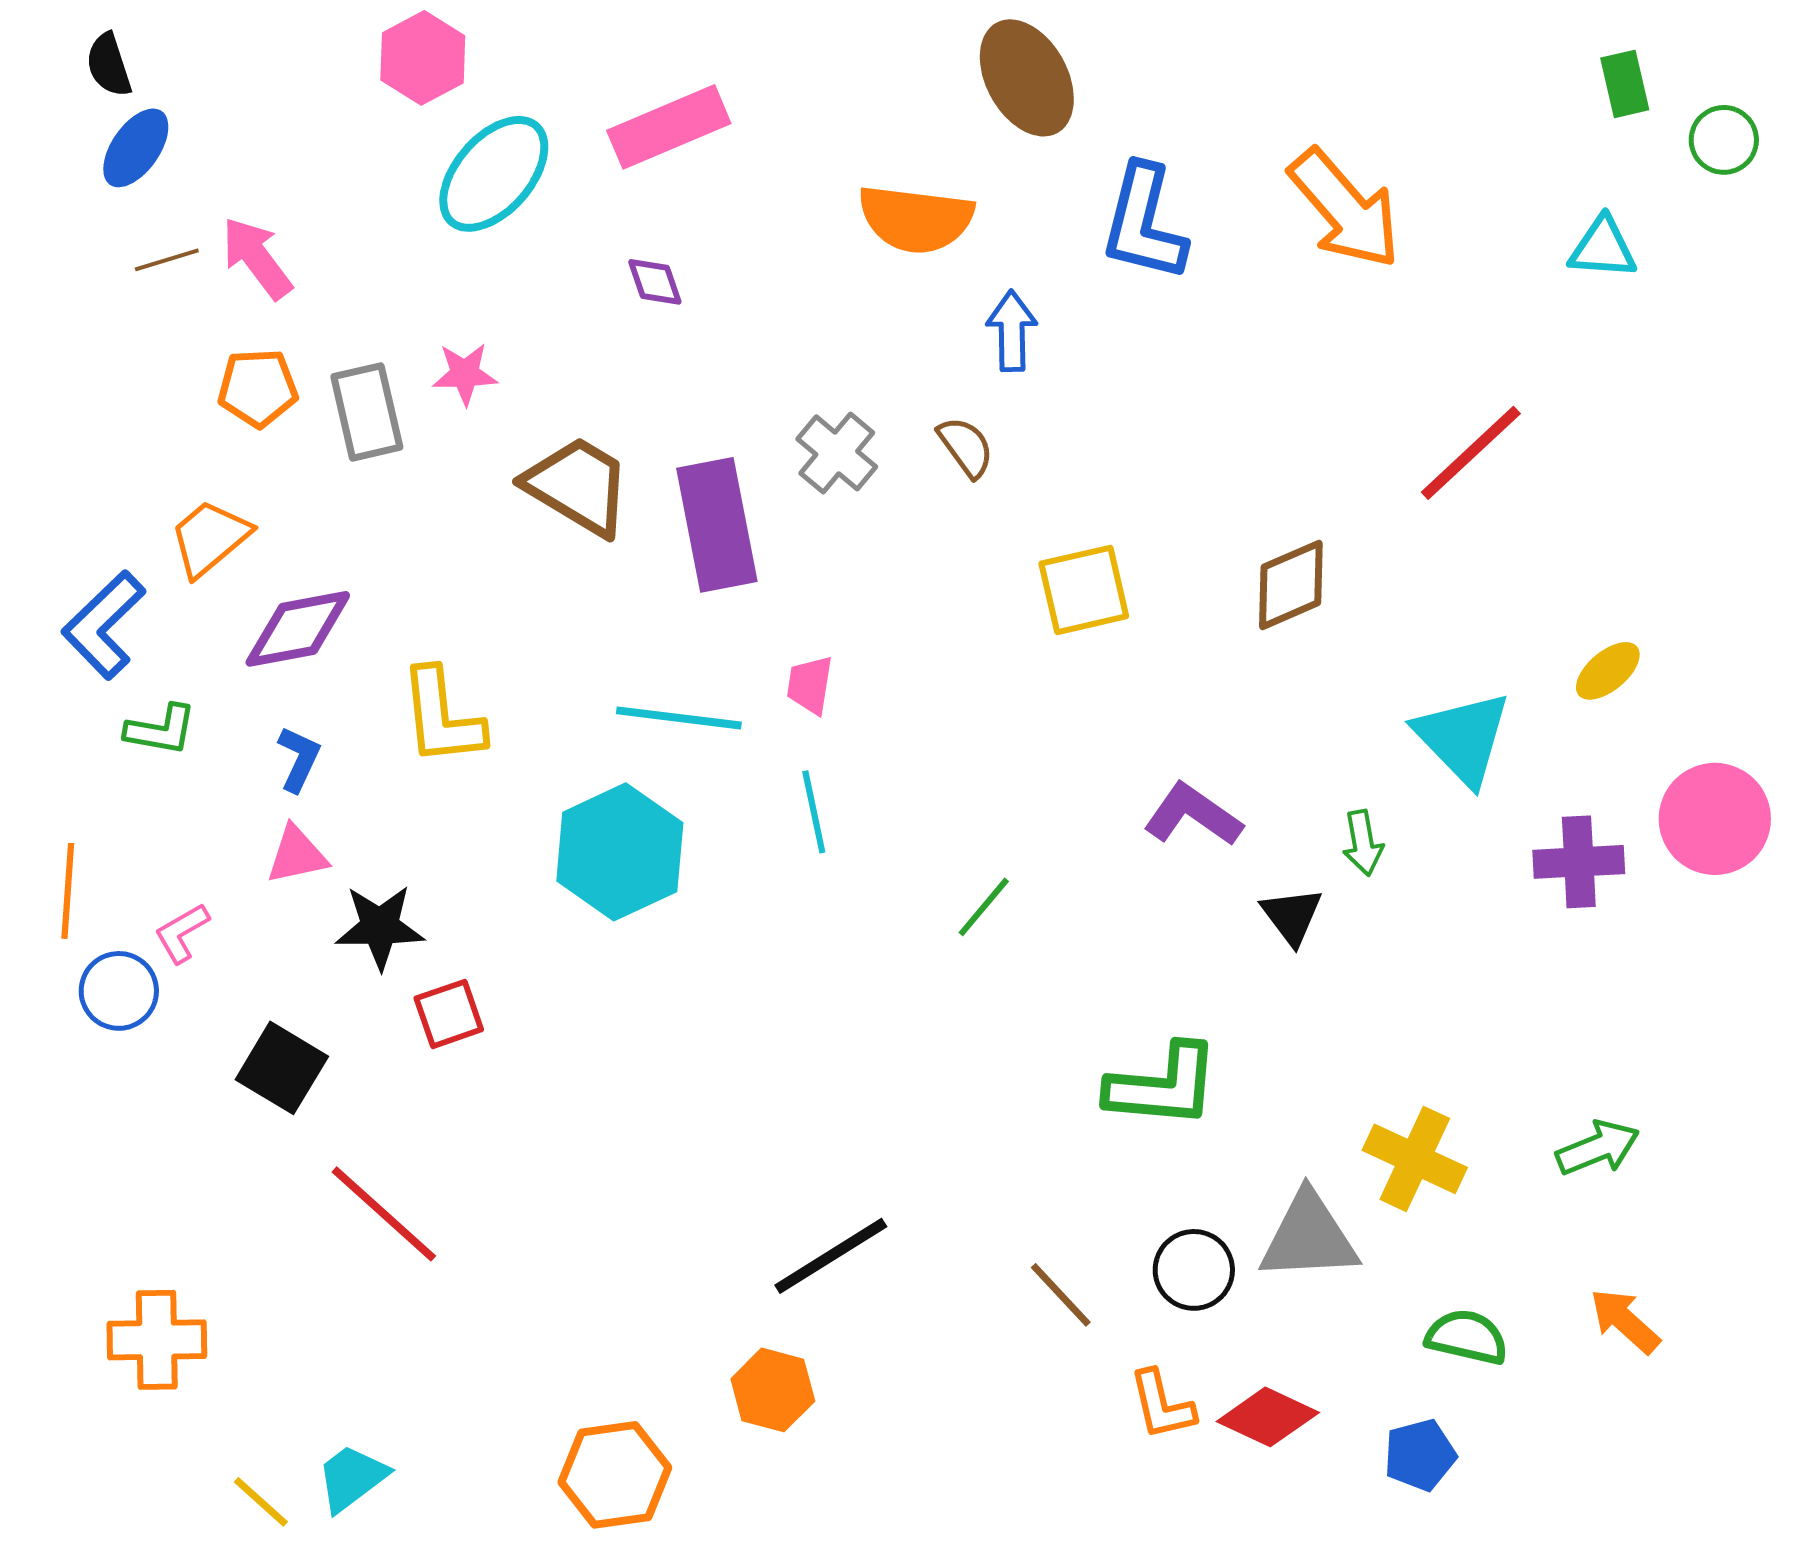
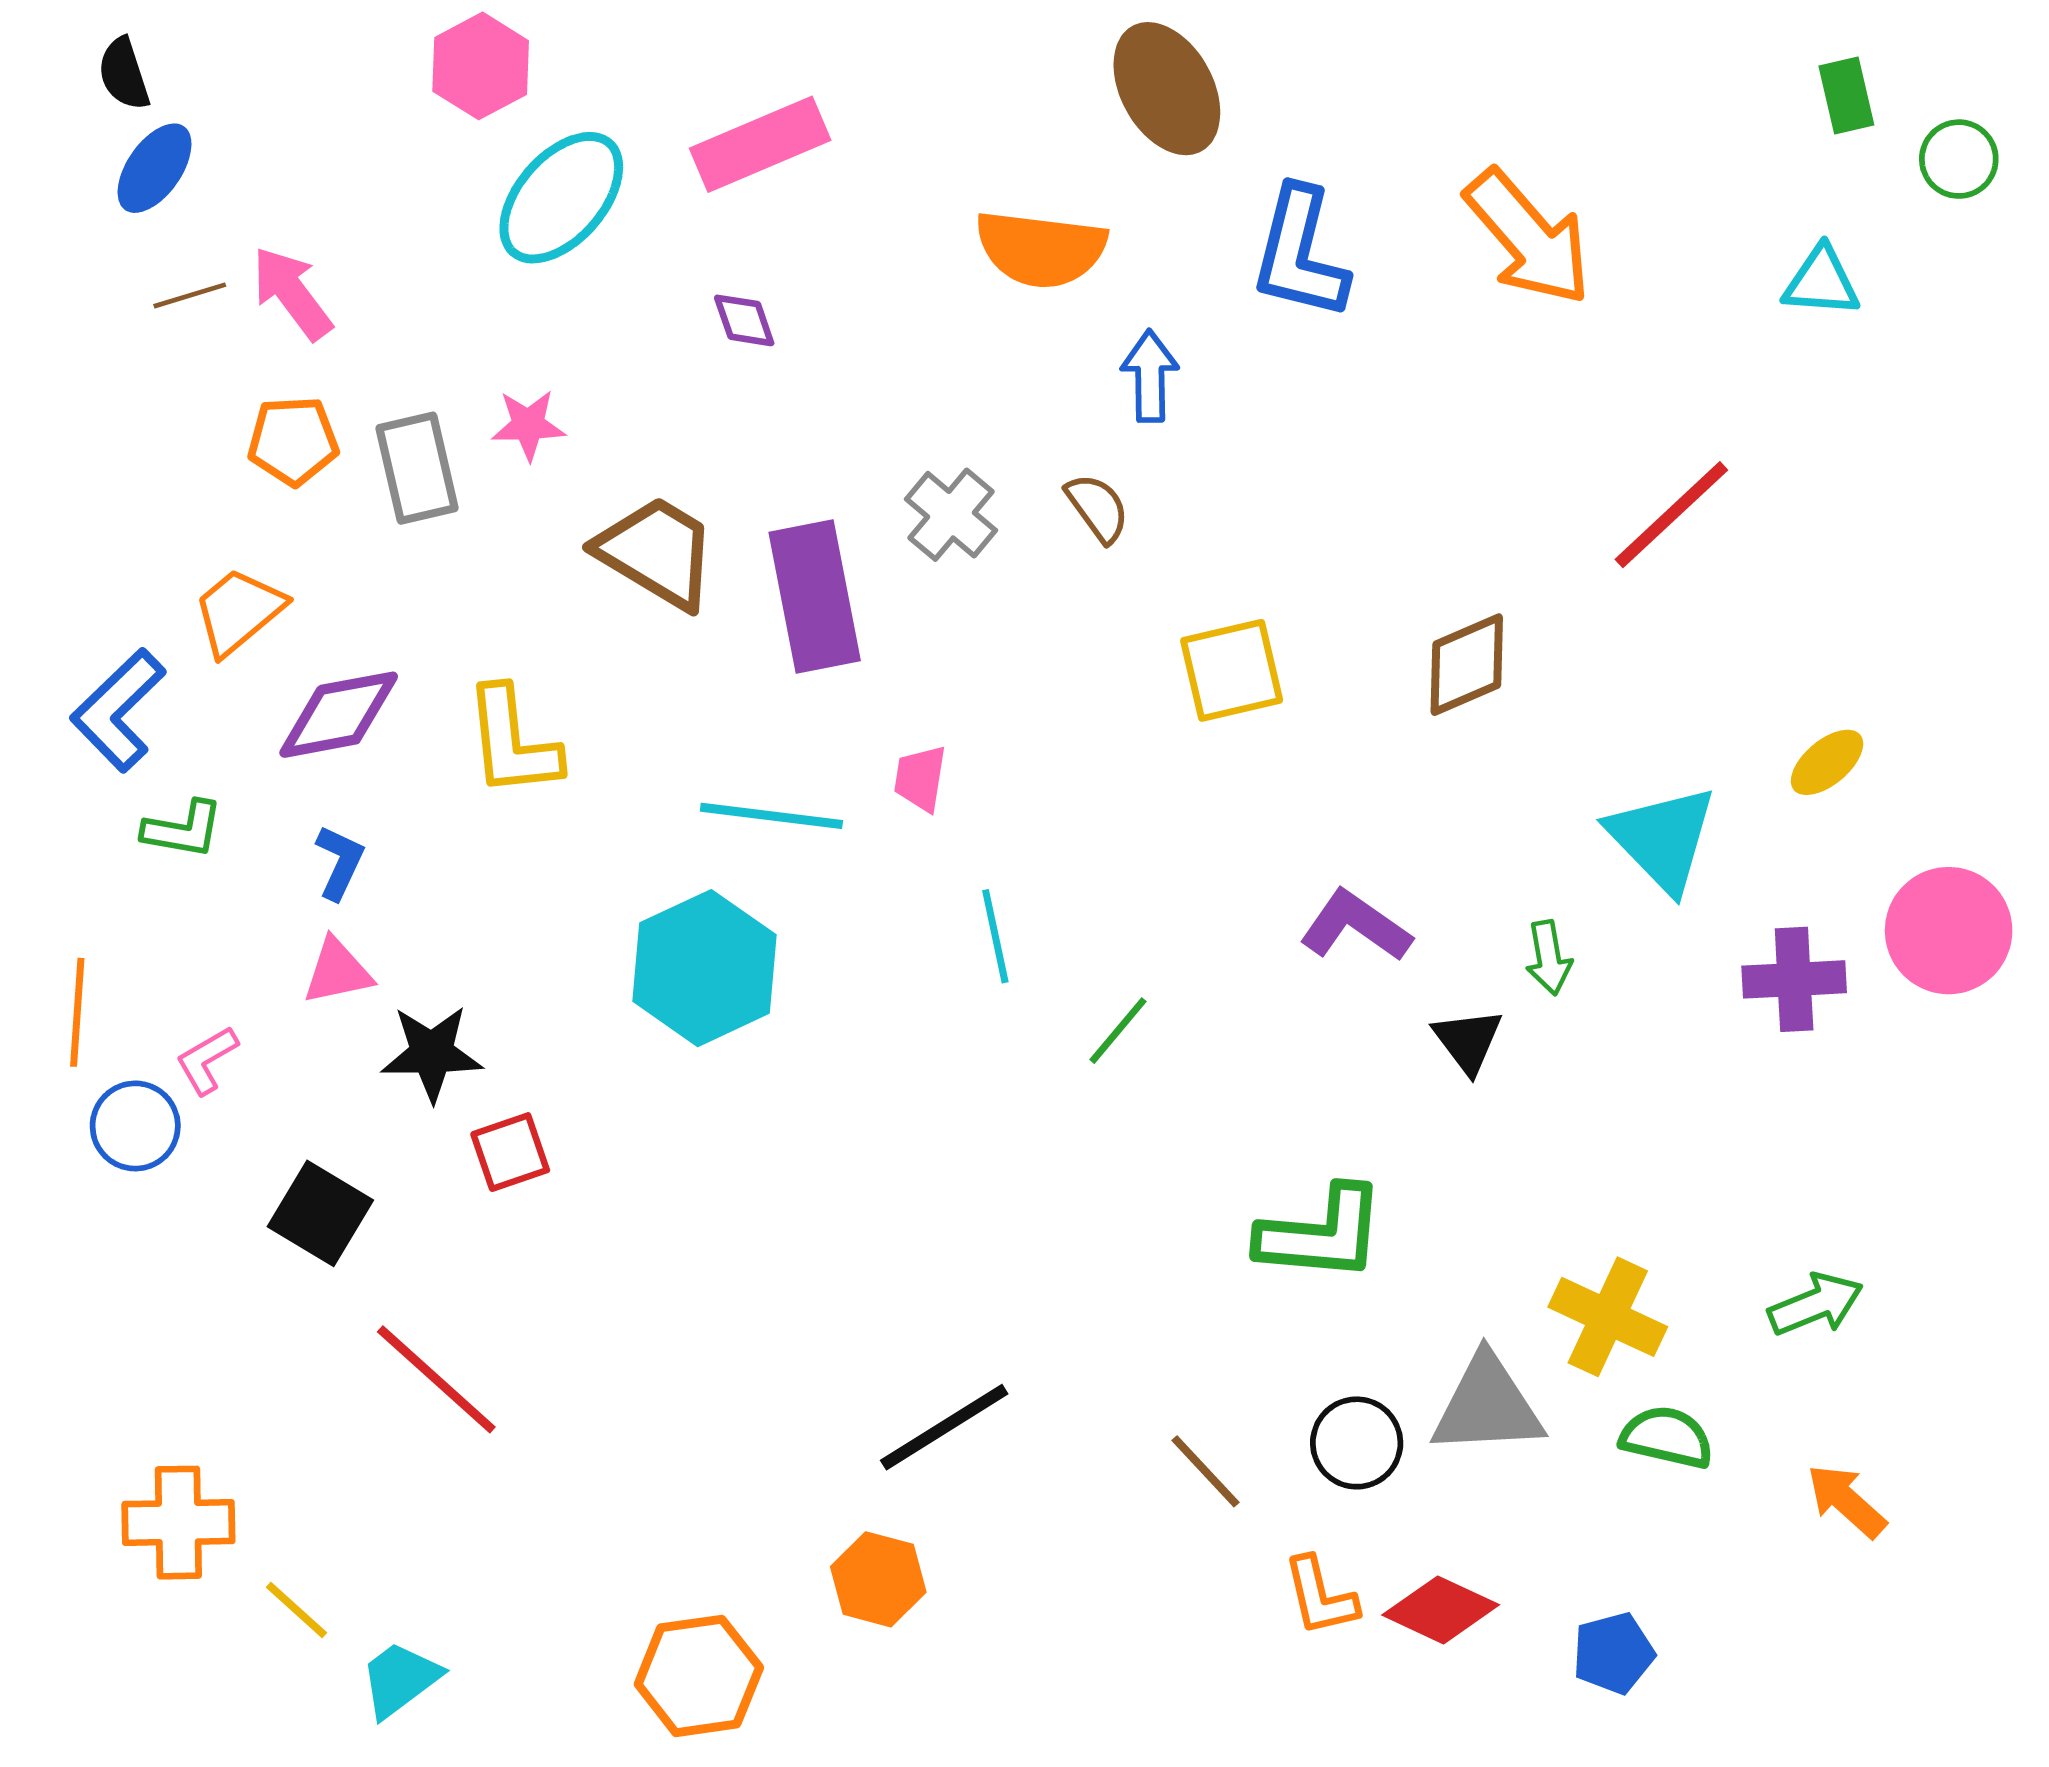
yellow L-shape: (442, 717) -> (512, 742), moved
cyan line: (814, 812) -> (995, 936), moved
green semicircle: (1467, 1337) -> (1667, 1437), moved
yellow line: (261, 1502) -> (297, 1610), moved

